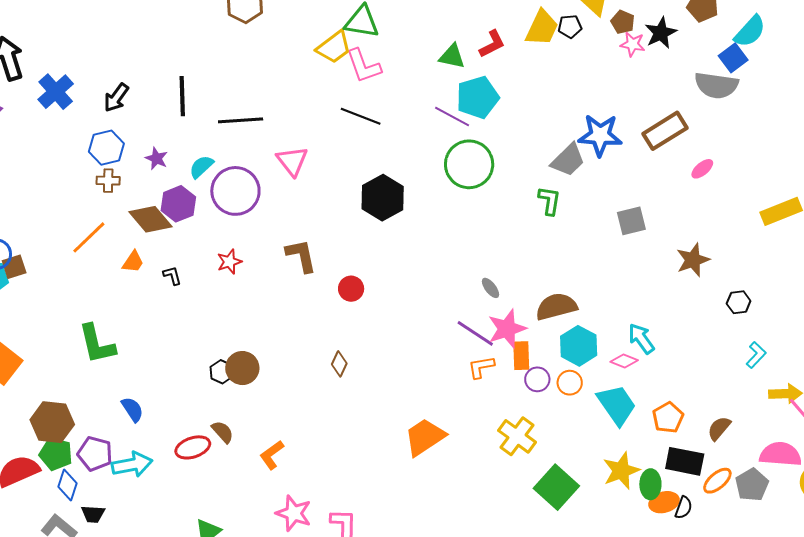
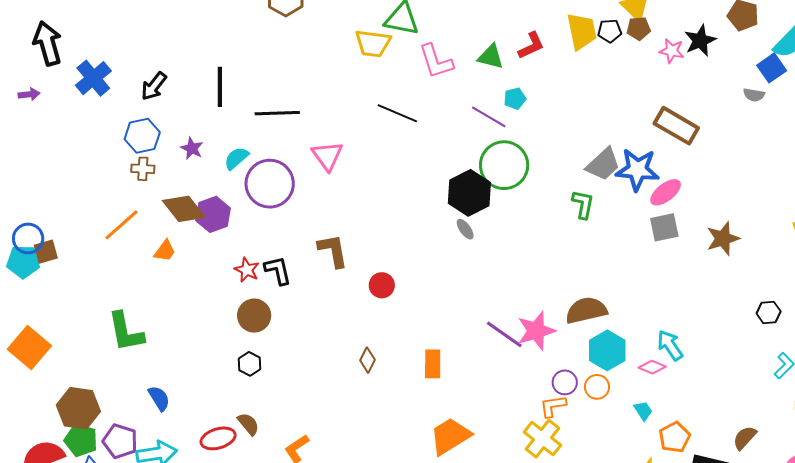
brown pentagon: (623, 22) -> (639, 28), moved, turned -30
yellow trapezoid: (542, 28) -> (582, 31), turned -39
yellow trapezoid: (334, 47) -> (373, 43), turned 42
pink L-shape: (363, 66) -> (436, 61), moved
gray semicircle: (716, 85) -> (754, 95), size x0.5
cyan pentagon: (478, 97) -> (515, 99), size x0.5
brown rectangle: (665, 131) -> (676, 126), moved, turned 60
blue star: (600, 135) -> (637, 170), moved
pink ellipse: (702, 169) -> (666, 192), moved, size x1.4
black hexagon: (383, 198) -> (469, 193), moved
purple hexagon: (178, 204) -> (213, 214), moved
brown star: (693, 260) -> (723, 239), moved
red star: (229, 262) -> (247, 270), moved, turned -30
black L-shape: (172, 276) -> (278, 270), moved, size x1.5
gray ellipse: (490, 288) -> (465, 229), moved
orange rectangle: (521, 356) -> (433, 364), moved
orange L-shape: (481, 367) -> (553, 406), moved
brown circle: (242, 368) -> (254, 316), moved
cyan trapezoid: (617, 405) -> (643, 411), size x0.5
orange pentagon: (668, 418) -> (675, 437), moved

